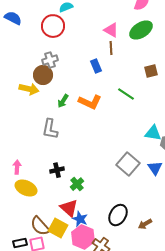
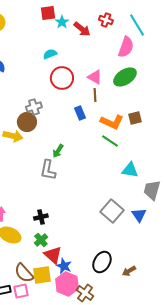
red circle: (53, 26) -> (62, 78), moved
green arrow: (63, 101) -> (58, 151), moved
orange L-shape: (90, 102) -> (112, 122), moved
gray L-shape: (50, 129) -> (48, 170), moved
cyan triangle: (153, 133) -> (130, 170), moved
green cross: (77, 184) -> (41, 240), moved
yellow square: (58, 228) -> (42, 275), turned -36

